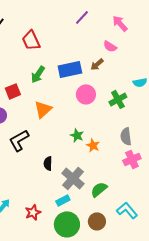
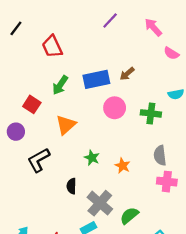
pink semicircle: (110, 46) -> (171, 53), moved
red square: (13, 91) -> (32, 104), turned -35
green cross: (118, 99) -> (151, 113), turned 36
green star: (77, 135) -> (92, 158), moved
pink cross: (132, 159) -> (167, 182), turned 30

